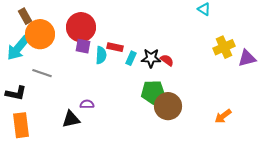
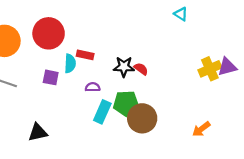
purple square: (83, 46) -> (51, 77), moved
yellow cross: (224, 47) -> (210, 69), moved
cyan rectangle: (131, 58) -> (102, 112), moved, size x1.5
purple semicircle: (87, 104) -> (93, 87), moved

